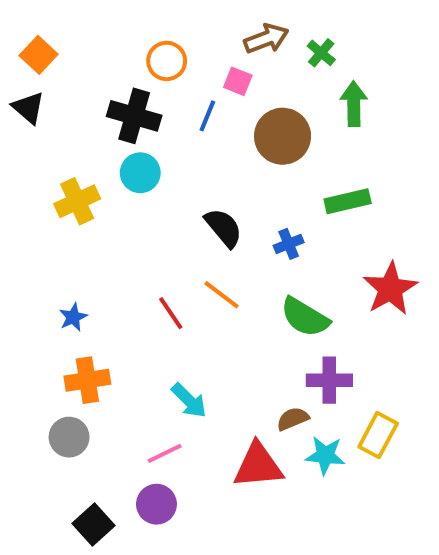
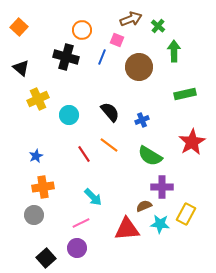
black triangle: (28, 108) -> (21, 68), moved
cyan circle: (140, 173) -> (69, 115), moved
green rectangle: (348, 201) -> (185, 94), moved

